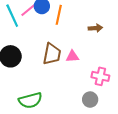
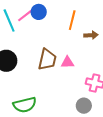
orange line: (59, 15) -> (72, 20), moved

